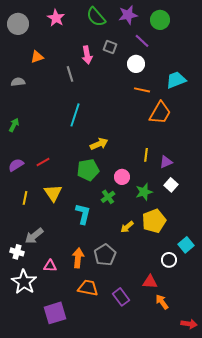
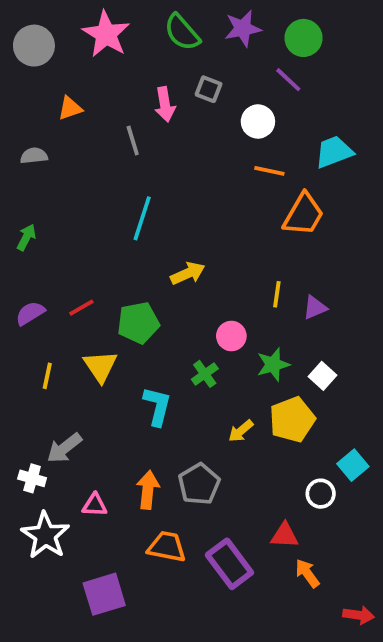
pink star: (56, 18) -> (106, 34), size x1.4
purple line: (142, 41) -> (288, 80), moved
green pentagon: (88, 170) -> (138, 323), moved
white square: (171, 185) -> (322, 376), moved
purple rectangle: (121, 297) -> (229, 564), size x1.4

